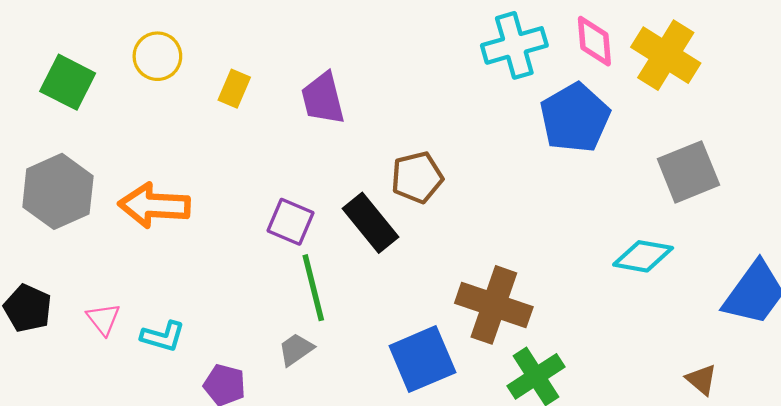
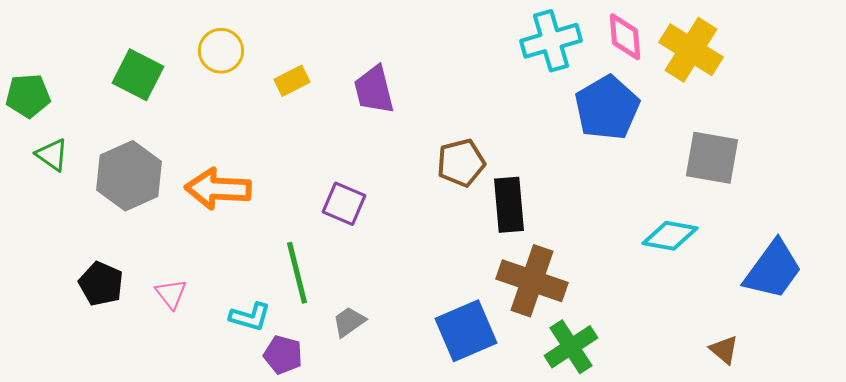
yellow rectangle: (234, 89) -> (292, 81), turned 40
gray square: (688, 172) -> (712, 158), turned 32
black rectangle: (371, 223) -> (509, 205), moved, turned 34
green line: (313, 288) -> (297, 273), moved
cyan L-shape: (163, 336) -> (250, 317), moved

